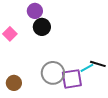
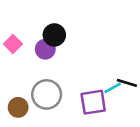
purple circle: (35, 11) -> (45, 49), moved
gray circle: (53, 73) -> (47, 94), moved

